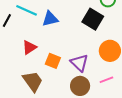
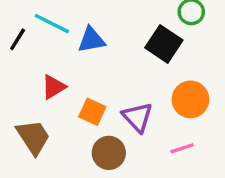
brown trapezoid: (33, 81) -> (33, 137), moved
brown circle: (80, 86) -> (109, 153), moved

